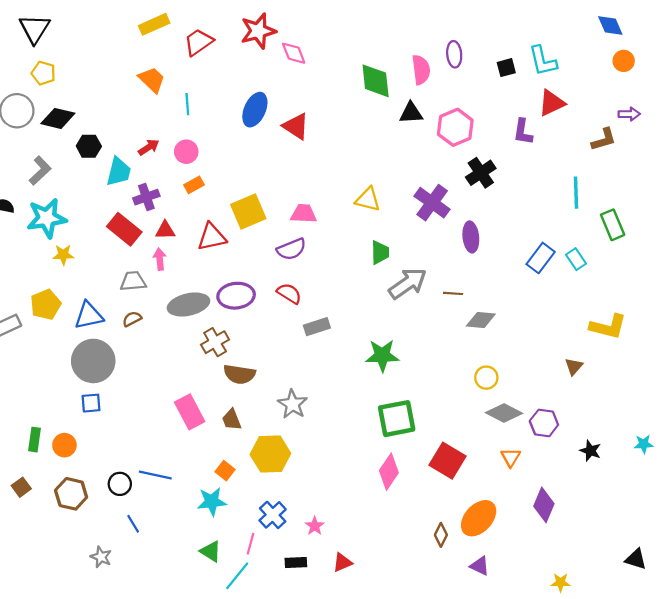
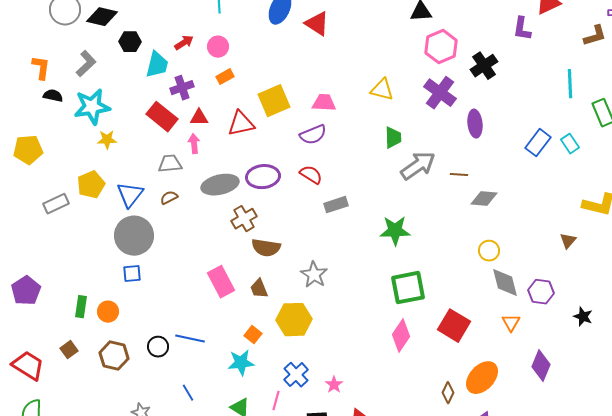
pink hexagon: (455, 127) -> (441, 47), moved
blue triangle: (89, 316) -> (130, 195), turned -40
gray diamond: (504, 413) -> (505, 283), turned 48
blue line: (133, 524) -> (188, 393), moved

